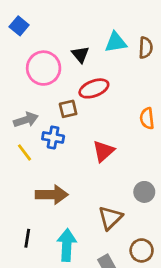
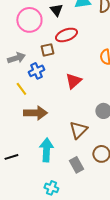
blue cross: (53, 137) -> (36, 71), turned -35
yellow line: (25, 152) -> (21, 89), moved
black line: (27, 238) -> (11, 157), moved, turned 64

